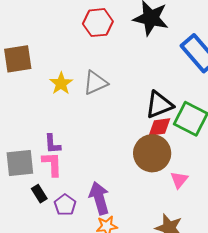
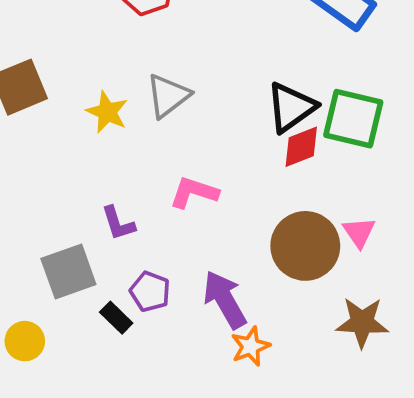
brown circle: (152, 153) -> (305, 246), moved
pink L-shape: (52, 164) -> (194, 192), moved, turned -56
purple pentagon: (65, 205) -> (150, 292), moved

